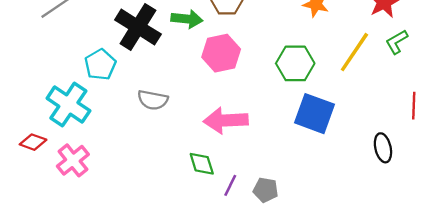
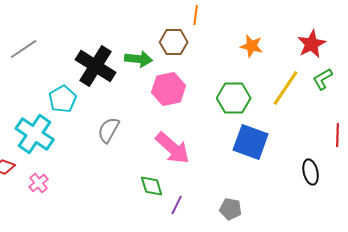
gray semicircle: (153, 100) -> (109, 130), turned 108
pink arrow: (226, 120) -> (173, 148), turned -135
pink cross: (73, 160) -> (39, 183), size x0.7
gray pentagon: (266, 190) -> (231, 209), moved

